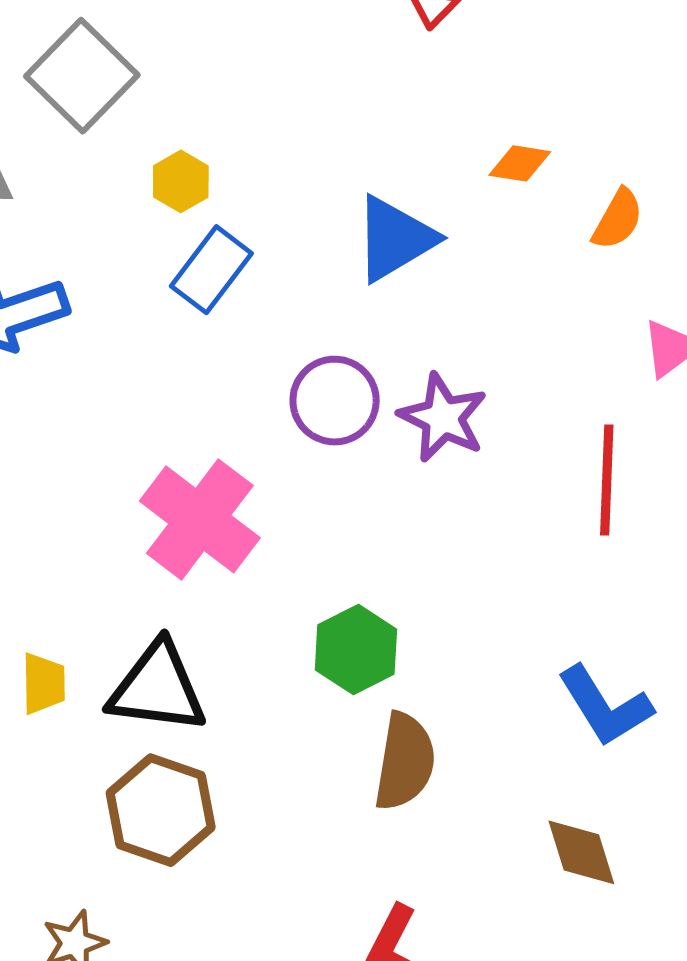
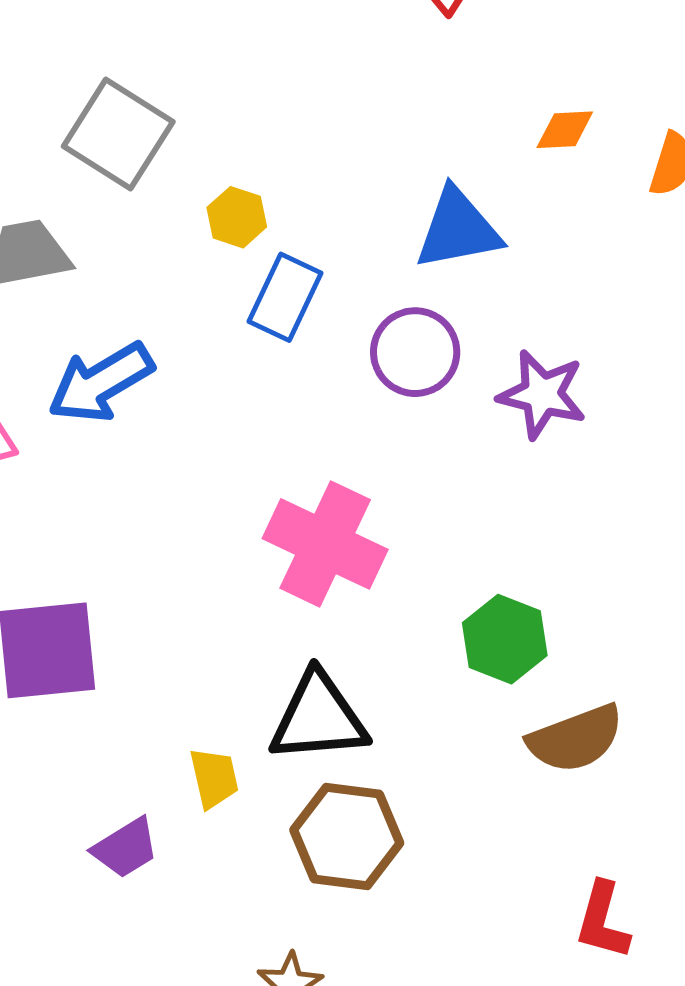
blue triangle: (395, 239) -> (458, 229), turned 32
purple circle: (335, 401) -> (415, 352), moved
yellow trapezoid: (43, 684) -> (214, 778), moved
brown semicircle: (405, 761) -> (576, 739), turned 72

